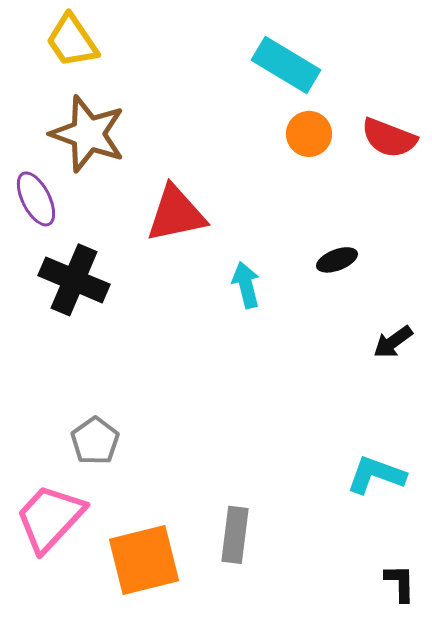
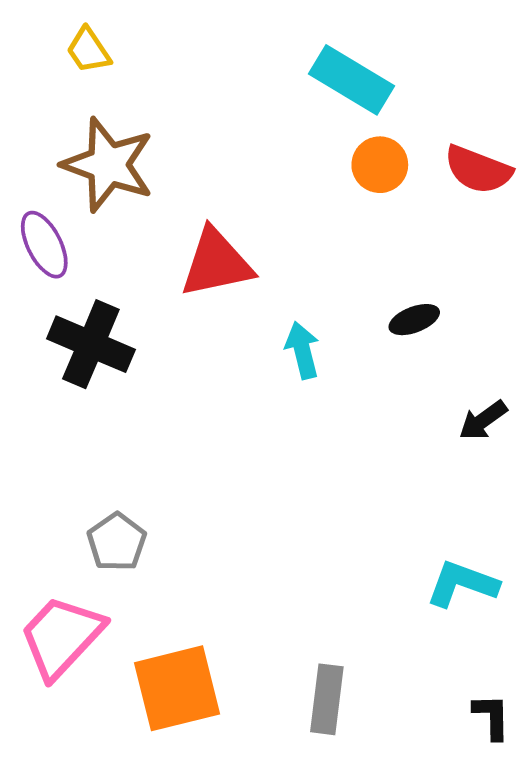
yellow trapezoid: (72, 41) -> (88, 50), size x0.7
gray rectangle: (235, 535) -> (327, 699), moved

